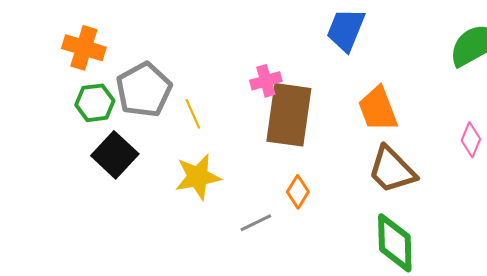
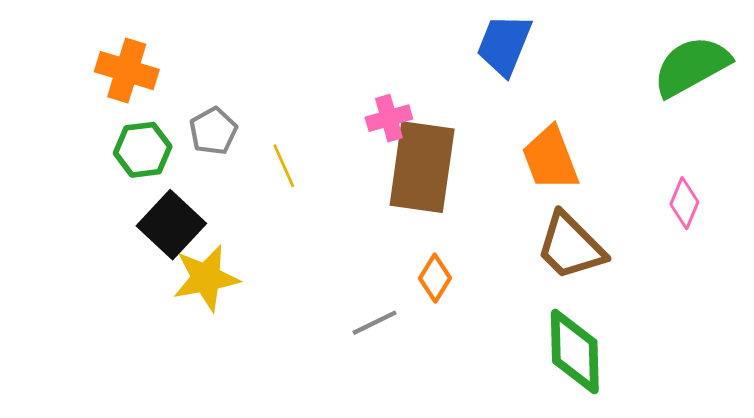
gray pentagon: (144, 90) -> (213, 131), size x0.6
yellow star: (198, 177) -> (206, 278), moved

